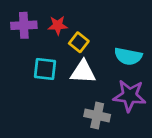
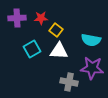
cyan square: (45, 69) -> (32, 49), turned -36

